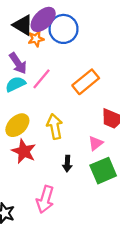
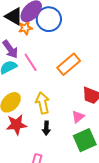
pink line: (41, 79) -> (31, 62), turned -72
red star: (24, 151) -> (16, 125), turned -30
black arrow: (67, 164) -> (46, 128), moved

